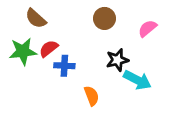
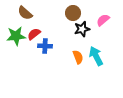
black star: (117, 60) -> (82, 29), moved
cyan arrow: (137, 80) -> (96, 56), turned -144
orange semicircle: (92, 96) -> (78, 57), moved

